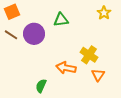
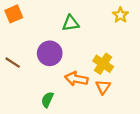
purple circle: (34, 34) -> (50, 53), moved
brown line: (11, 35) -> (13, 63), moved
orange triangle: (98, 75) -> (103, 87), moved

